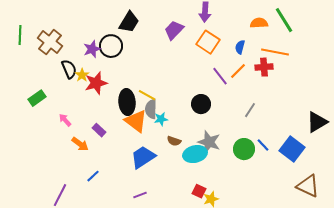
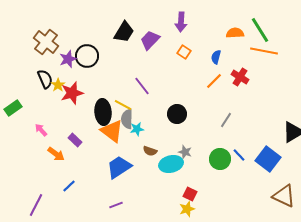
black trapezoid: (129, 22) -> (124, 32), moved
brown cross: (50, 42) -> (46, 42), moved
orange square: (208, 42) -> (184, 52), size x0.6
orange line: (275, 52) -> (264, 51), moved
red cross: (264, 67) -> (240, 77), turned 36
purple line: (220, 76) -> (142, 86), moved
gray star: (209, 142) -> (185, 152), size x0.6
red square: (199, 191) -> (190, 194), moved

